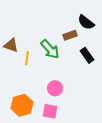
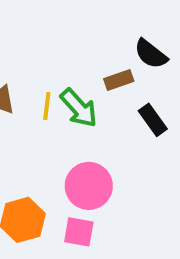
yellow line: (27, 58) -> (47, 106), moved
pink circle: (55, 88) -> (89, 186), size x1.5

